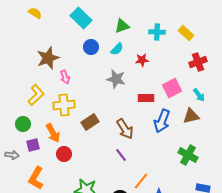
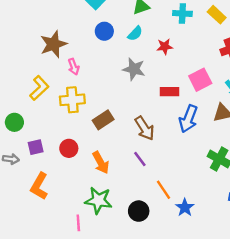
green circle: (23, 124) -> (14, 122), moved
orange arrow: (53, 133) -> (101, 163), moved
red circle: (64, 154) -> (69, 148), moved
orange line: (141, 181) -> (163, 190), turned -72

